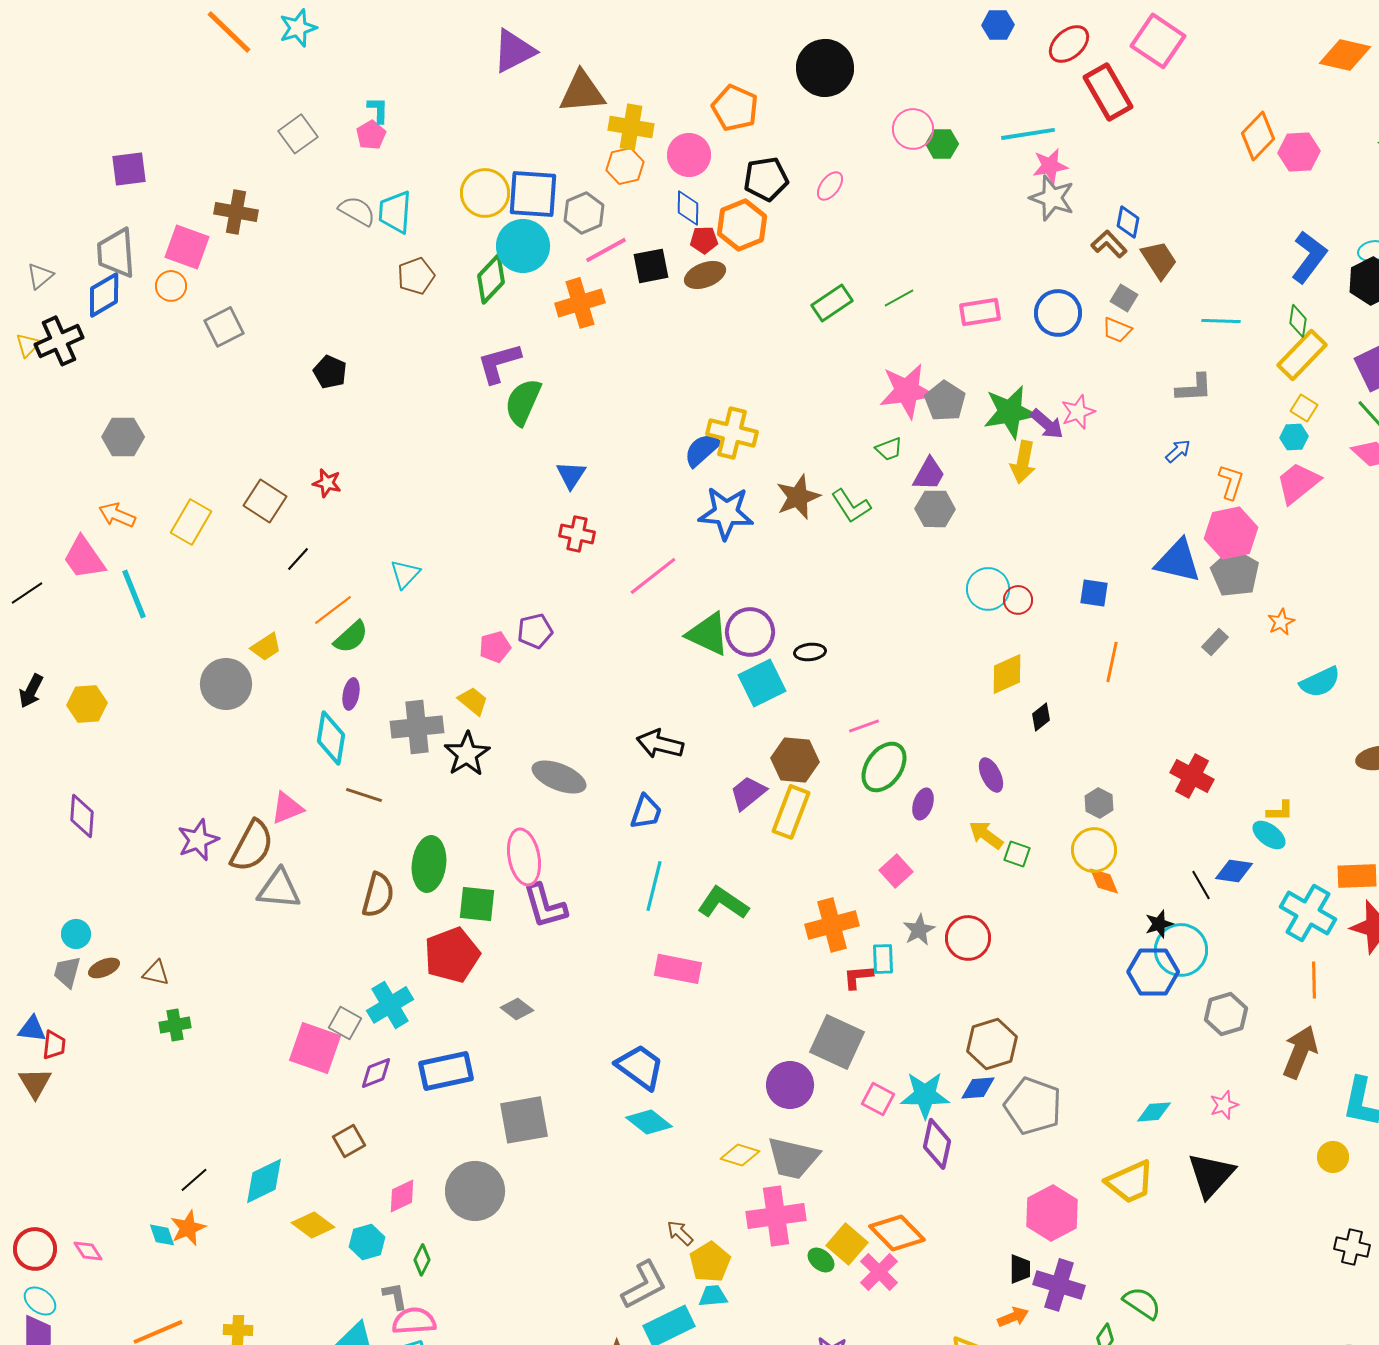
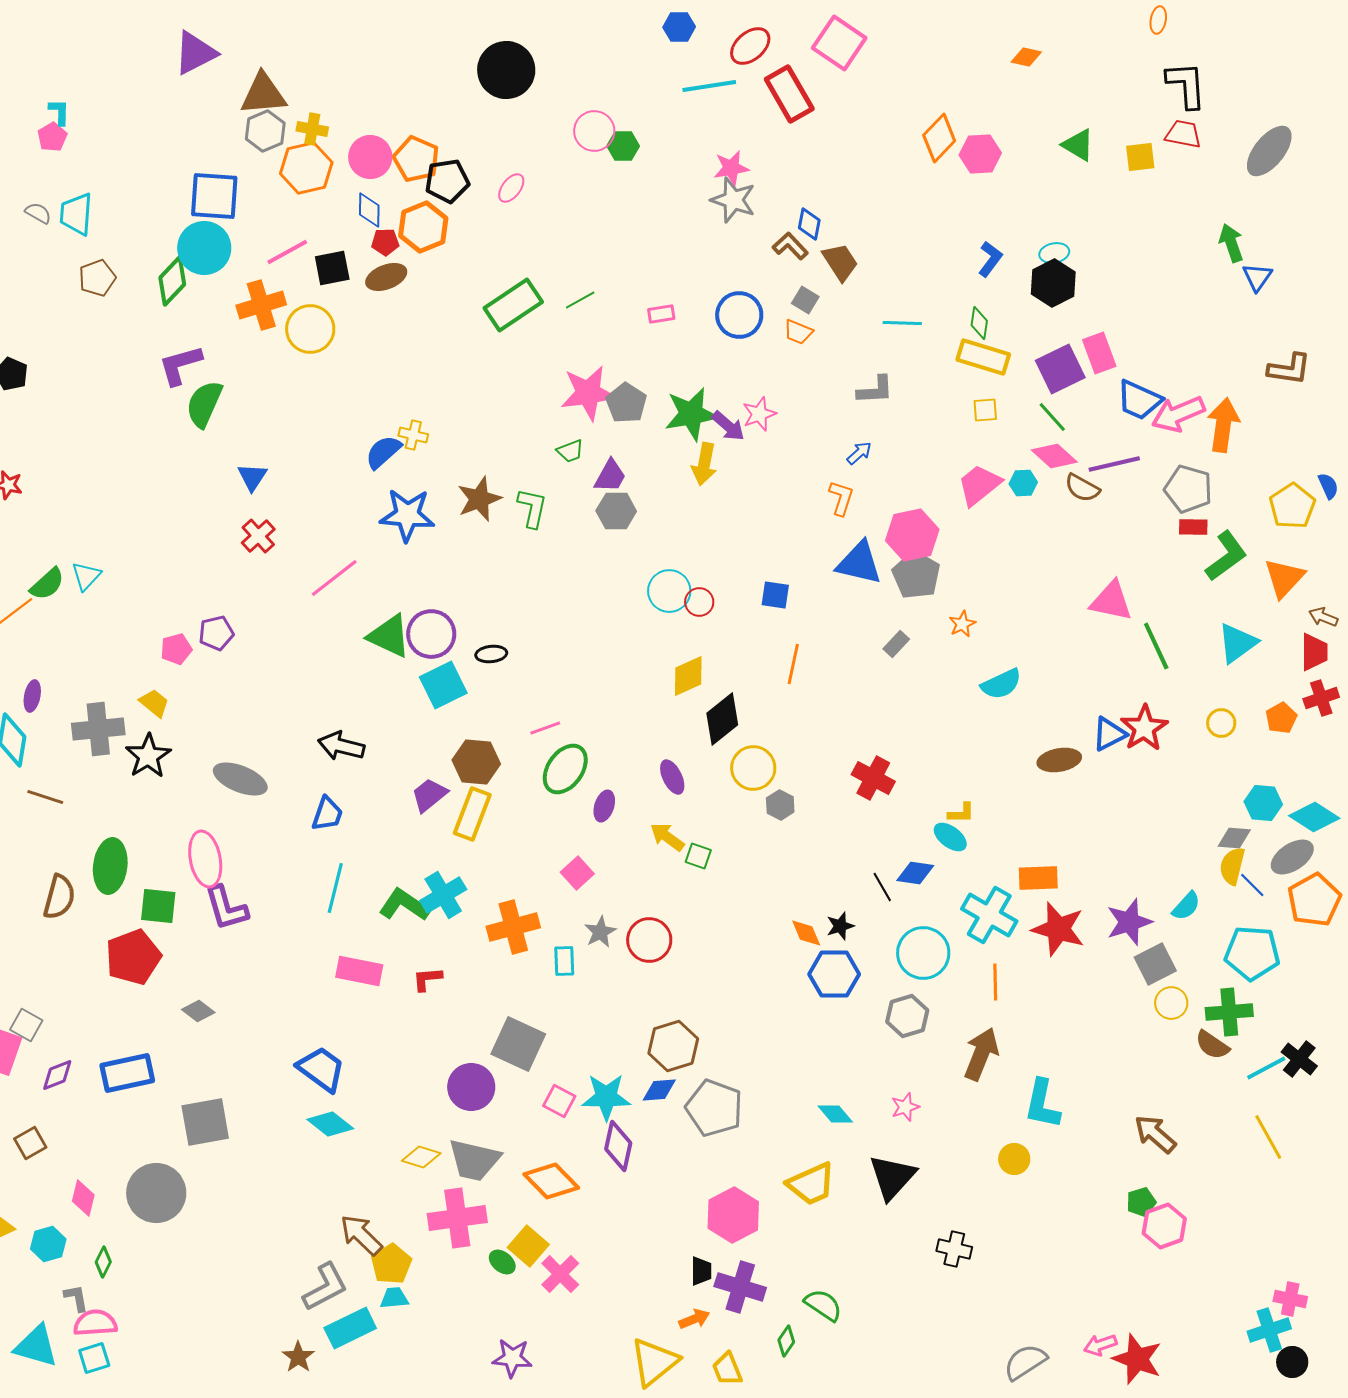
orange diamond: (1345, 55) -> (1026, 57), size x0.6
orange pentagon: (735, 108) -> (416, 159), moved
yellow cross: (631, 127) -> (312, 129), size x0.7
cyan line: (1028, 134) -> (709, 86), moved
orange hexagon: (625, 166) -> (306, 168), size x1.4
yellow circle: (485, 193) -> (310, 329), moved
gray semicircle: (357, 211) -> (38, 213), size x0.7
gray hexagon: (584, 213) -> (265, 131), moved
blue L-shape: (1309, 257) -> (990, 259), size x0.7
green rectangle: (832, 303) -> (513, 305), size x1.4
pink rectangle: (980, 312) -> (661, 314), size x0.7
yellow rectangle: (1302, 355) -> (983, 357), turned 63
yellow square: (1304, 408) -> (985, 410), turned -36
yellow cross: (732, 433) -> (413, 435), size x0.6
cyan hexagon: (1294, 437) -> (1023, 483), moved
orange L-shape: (1231, 482) -> (841, 498), moved
green L-shape: (851, 506) -> (532, 508), turned -135
red cross: (577, 534) -> (258, 536), turned 36
green semicircle: (351, 637) -> (47, 584), moved
black diamond: (1041, 717) -> (722, 719), size x1.8
yellow circle: (1094, 850) -> (753, 768), moved
orange diamond: (1104, 881) -> (806, 933), moved
cyan circle: (1181, 950) -> (923, 953), moved
red L-shape: (858, 977) -> (427, 979), moved
cyan cross: (390, 1005) -> (443, 895), moved
cyan diamond: (1154, 1112) -> (835, 1114), turned 54
pink diamond: (402, 1196) -> (83, 1198), turned -51
brown arrow: (680, 1233) -> (361, 1235), size x1.6
orange diamond: (897, 1233) -> (551, 1181), moved
black cross: (1352, 1247) -> (954, 1249), moved

